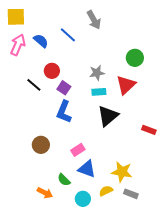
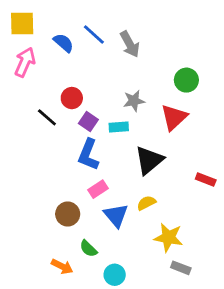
gray arrow: (94, 20) -> (130, 44), moved
blue line: (68, 35) -> (94, 35), moved
blue semicircle: (41, 41) -> (64, 43), moved
cyan rectangle: (99, 92) -> (119, 127), moved
brown circle: (41, 145) -> (68, 214), moved
pink rectangle: (78, 150) -> (98, 189), moved
blue triangle: (87, 169) -> (116, 215), moved, turned 30
yellow semicircle: (106, 191) -> (146, 203), moved

